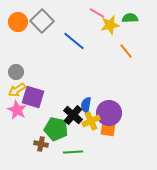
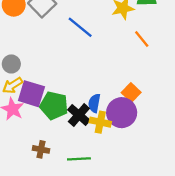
yellow cross: (91, 121) -> (100, 122), turned 36
green pentagon: (56, 129) -> (54, 106), moved
orange square: (108, 129) -> (131, 92), moved, turned 35

